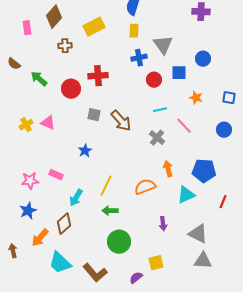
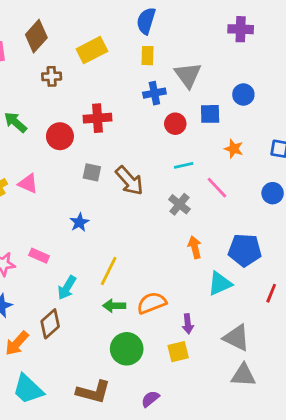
orange semicircle: (145, 187) -> (152, 303), moved
cyan trapezoid: (60, 263) -> (28, 389), moved
yellow square: (156, 263) -> (178, 352), moved
brown L-shape: (95, 273) -> (93, 392), turned -35

